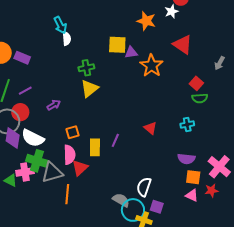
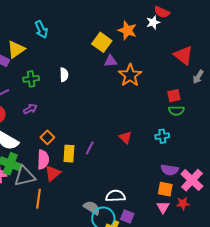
white semicircle: (67, 38) -> (64, 75), moved
yellow square: (117, 45) -> (102, 42), moved, turned 30
red triangle: (183, 45) -> (183, 55), moved
green cross: (86, 68) -> (31, 79), moved
red square: (196, 83) -> (174, 96), turned 32
yellow triangle: (89, 89) -> (16, 49), moved
orange square: (72, 132) -> (47, 137), turned -32
purple semicircle: (186, 159) -> (170, 170), moved
white semicircle: (144, 187) -> (115, 196), turned 66
pink triangle: (192, 195) -> (163, 207), turned 32

